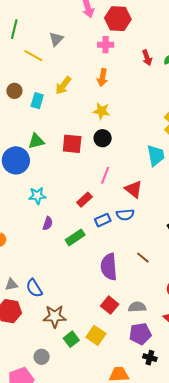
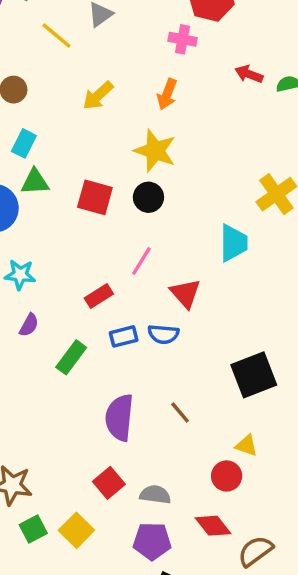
red arrow: (147, 58) -> (249, 74), turned 119
cyan rectangle: (37, 101) -> (24, 143), moved
yellow star: (101, 111) -> (155, 151), size x1.4
green rectangle: (75, 237) -> (71, 357), turned -30

